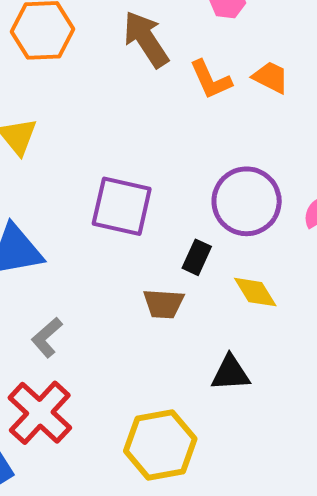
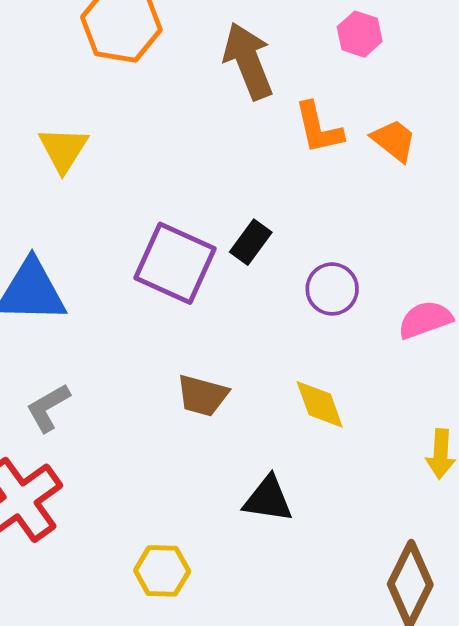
purple circle: (247, 201) -> (332, 289), size x0.6
black rectangle: (197, 257) -> (251, 242), moved
yellow hexagon: (160, 445) -> (162, 571), size x0.6

